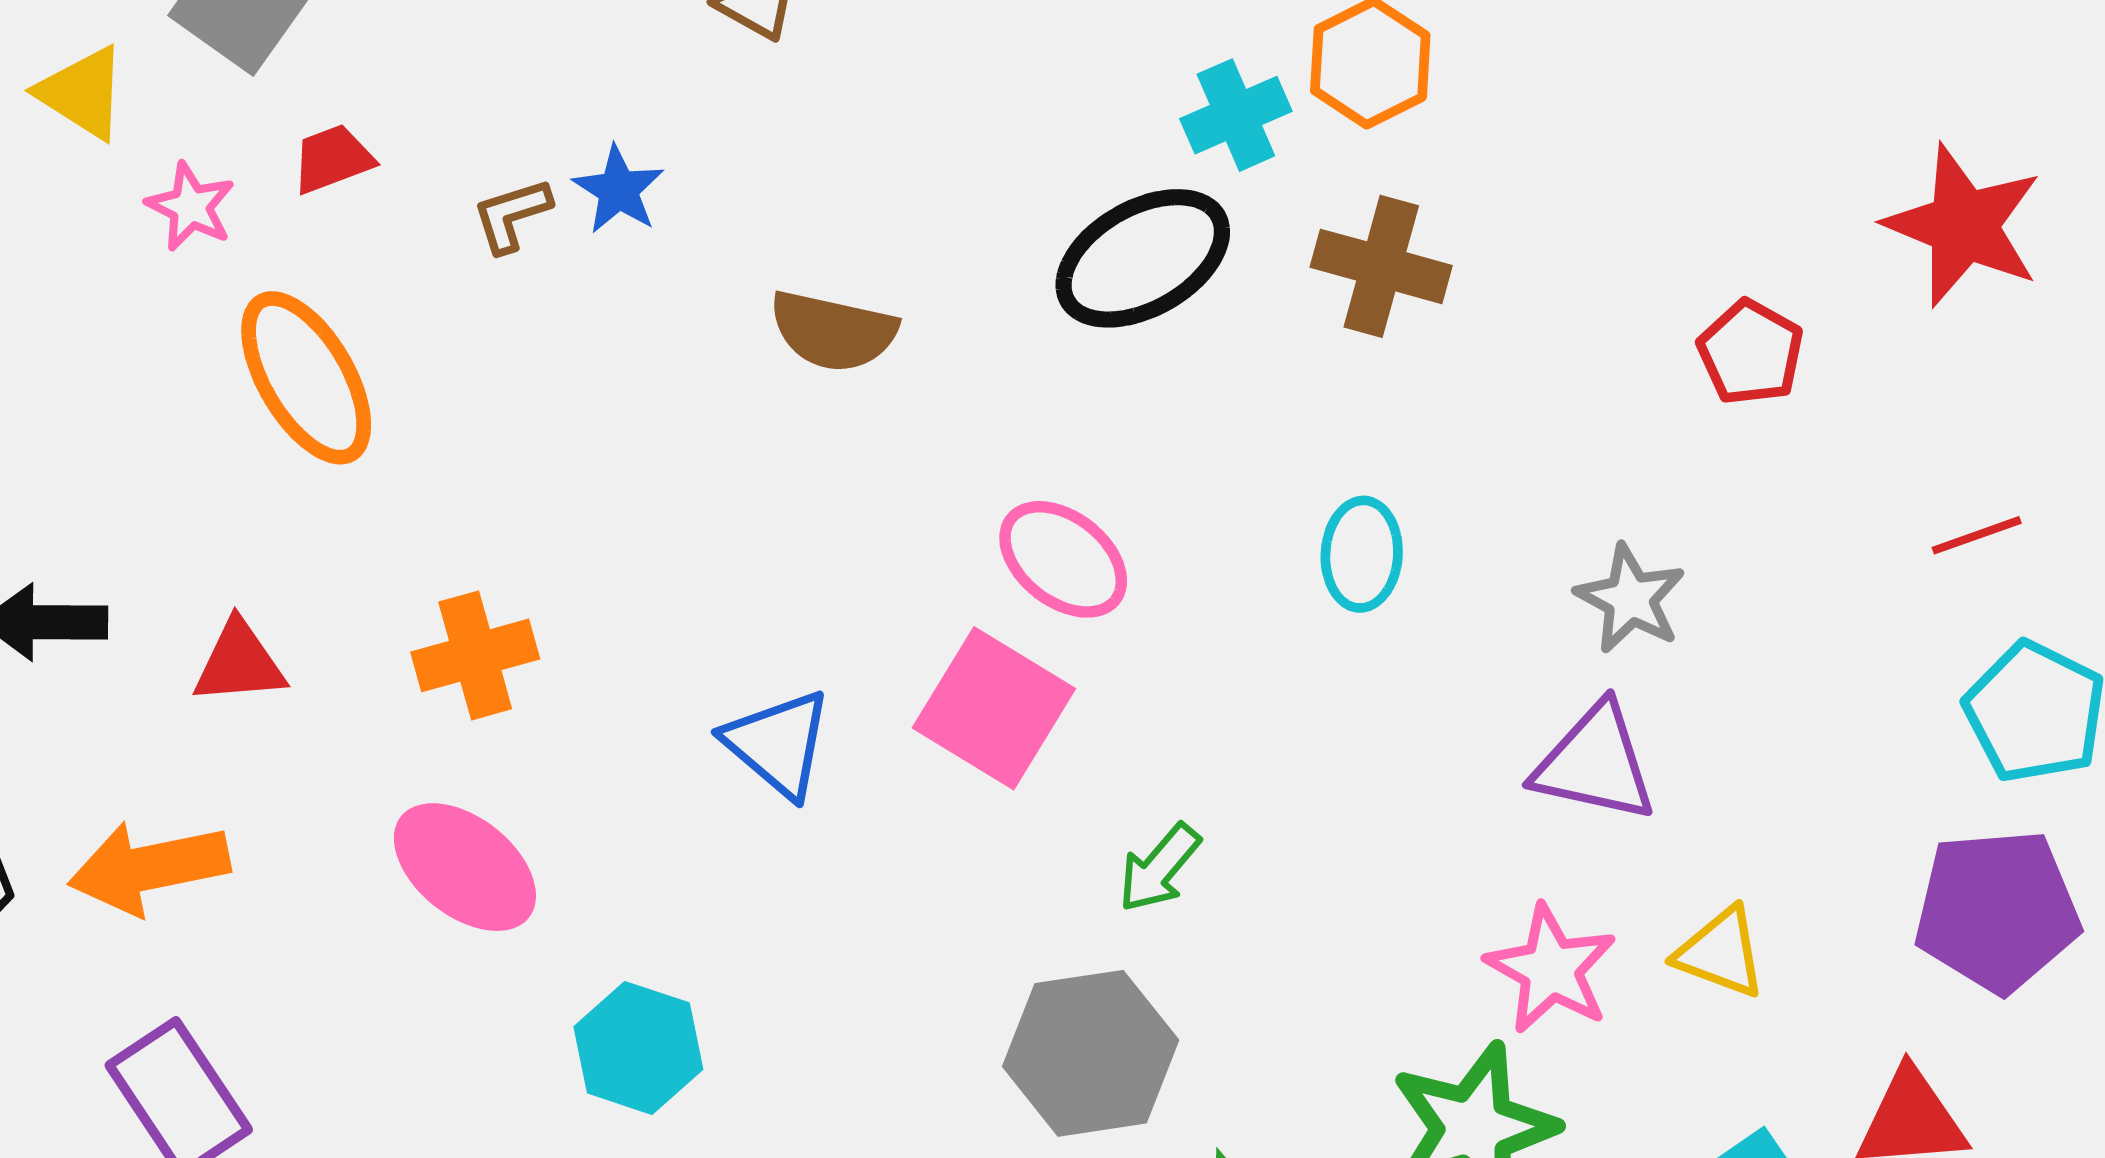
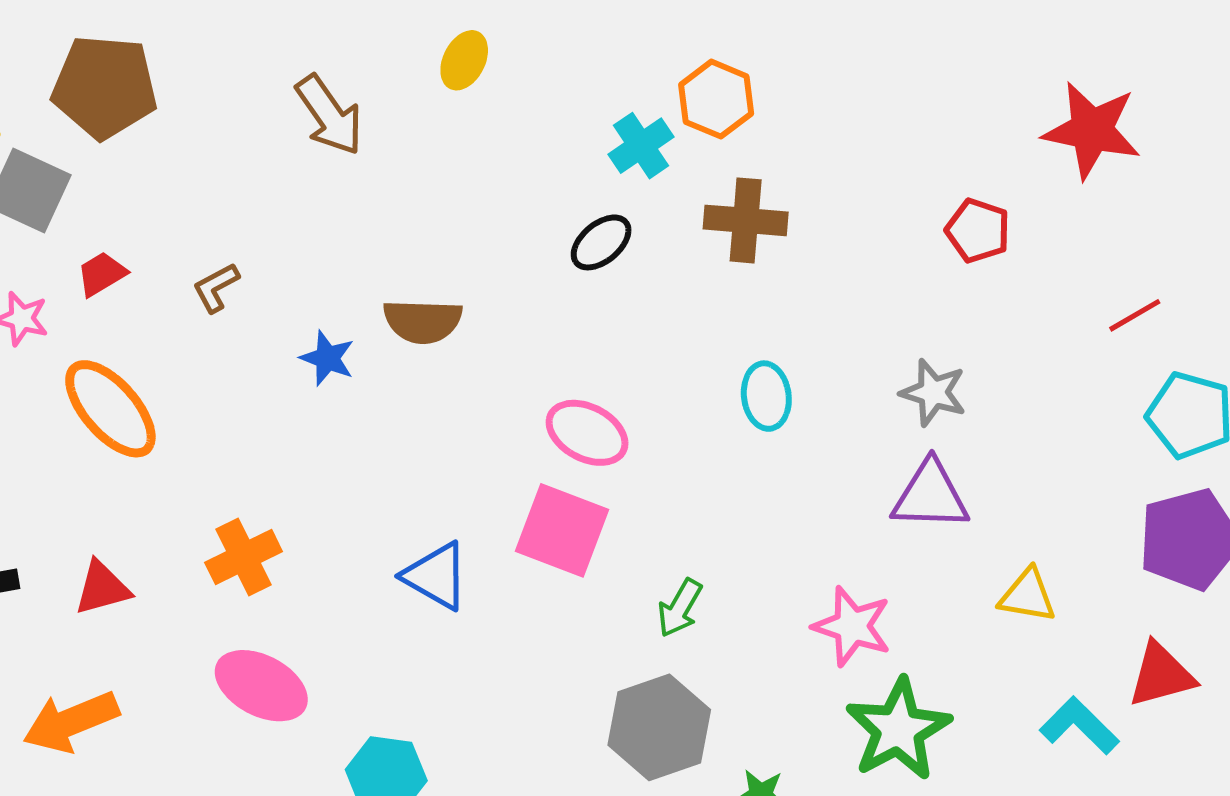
blue star: (618, 190) -> (327, 358), moved
black ellipse: (1143, 258) -> (601, 242), size x0.6
pink star: (1551, 969) -> (852, 626), moved

